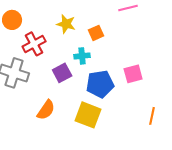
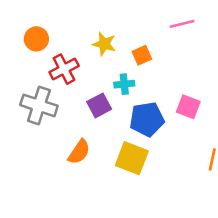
pink square: (133, 74) -> (188, 107), turned 36

